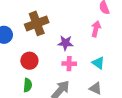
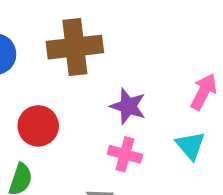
cyan triangle: (98, 63) -> (191, 146), moved

